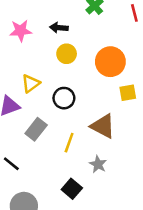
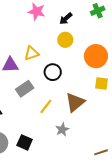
black arrow: (59, 28) -> (66, 19), turned -64
brown triangle: (103, 126) -> (75, 102), turned 35
black square: (72, 189) -> (25, 142), moved, turned -35

